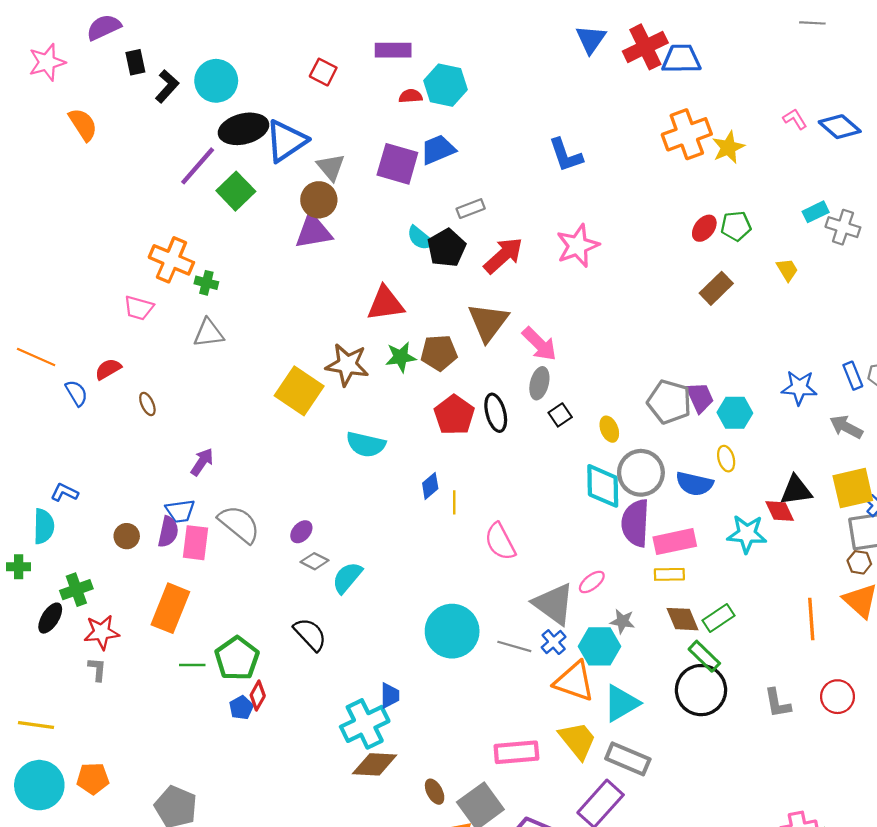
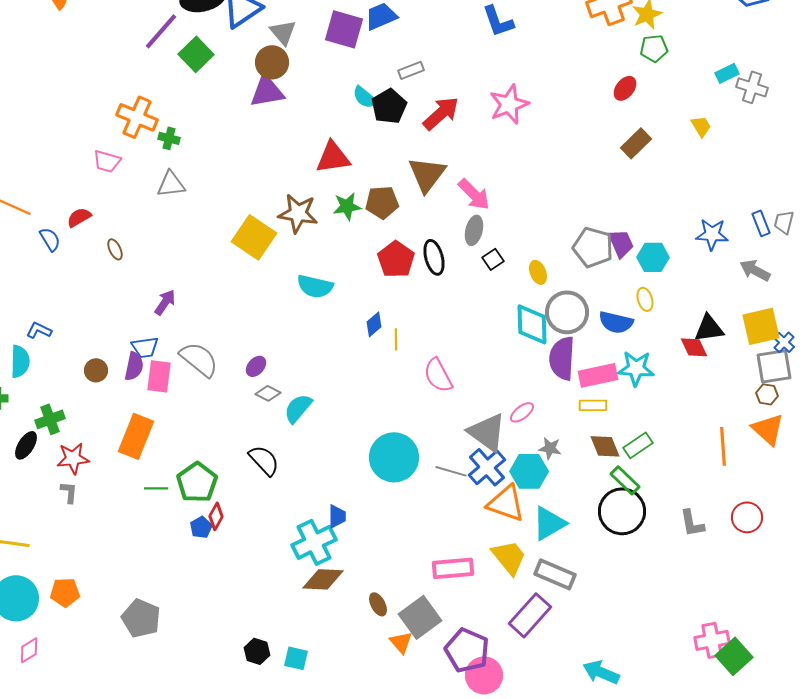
green pentagon: (736, 226) -> (654, 48), moved
cyan star: (747, 534) -> (636, 368), moved
blue cross: (554, 642) -> (487, 467), size x1.6

